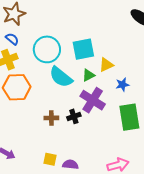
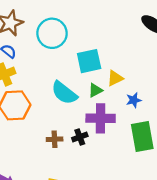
cyan circle: (47, 49) -> (52, 33), moved
purple cross: (93, 100) -> (101, 118), turned -30

